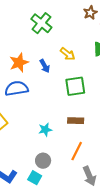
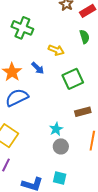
gray circle: (43, 161) -> (61, 146), moved

